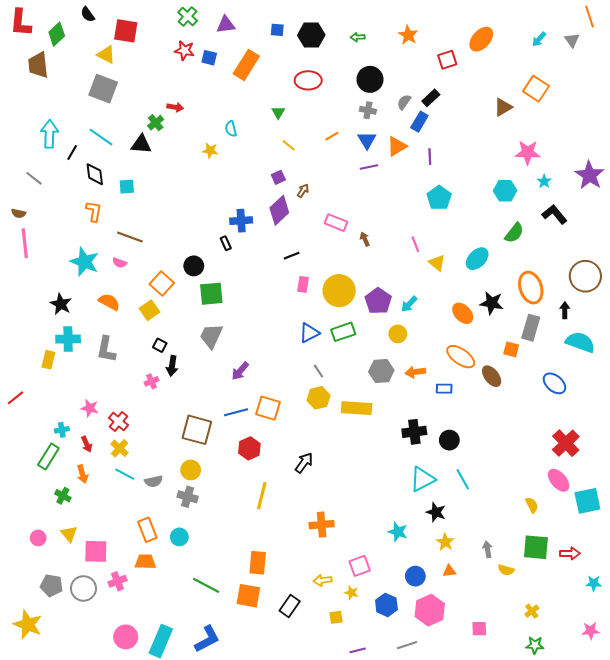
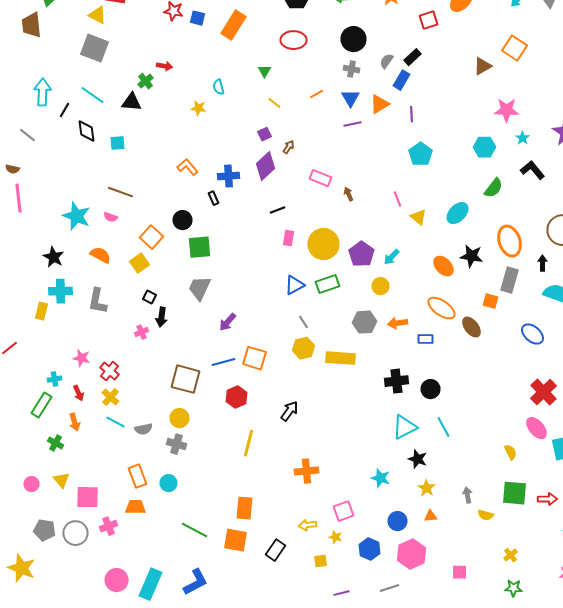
orange L-shape: (94, 211) -> (188, 167), moved, turned -50

